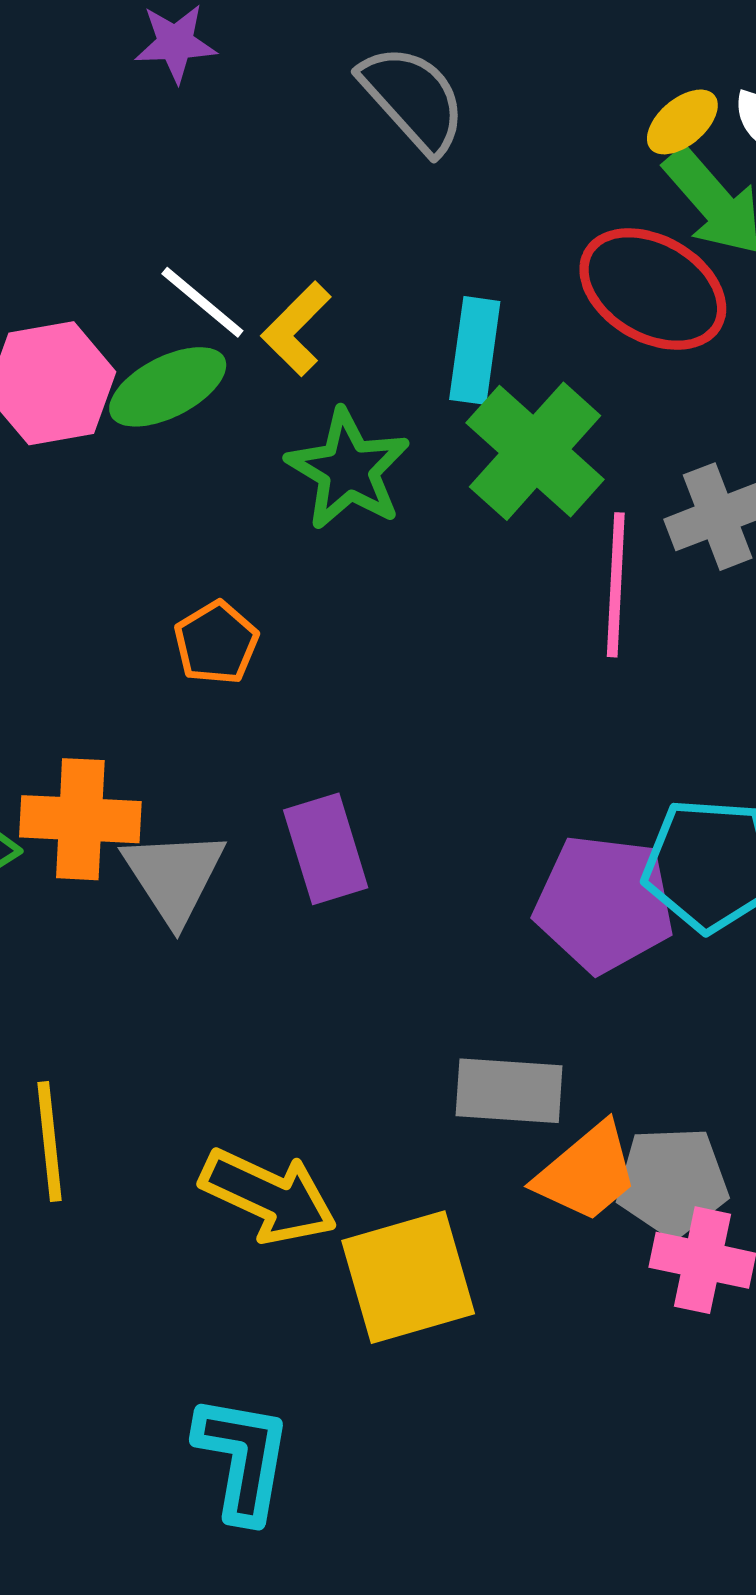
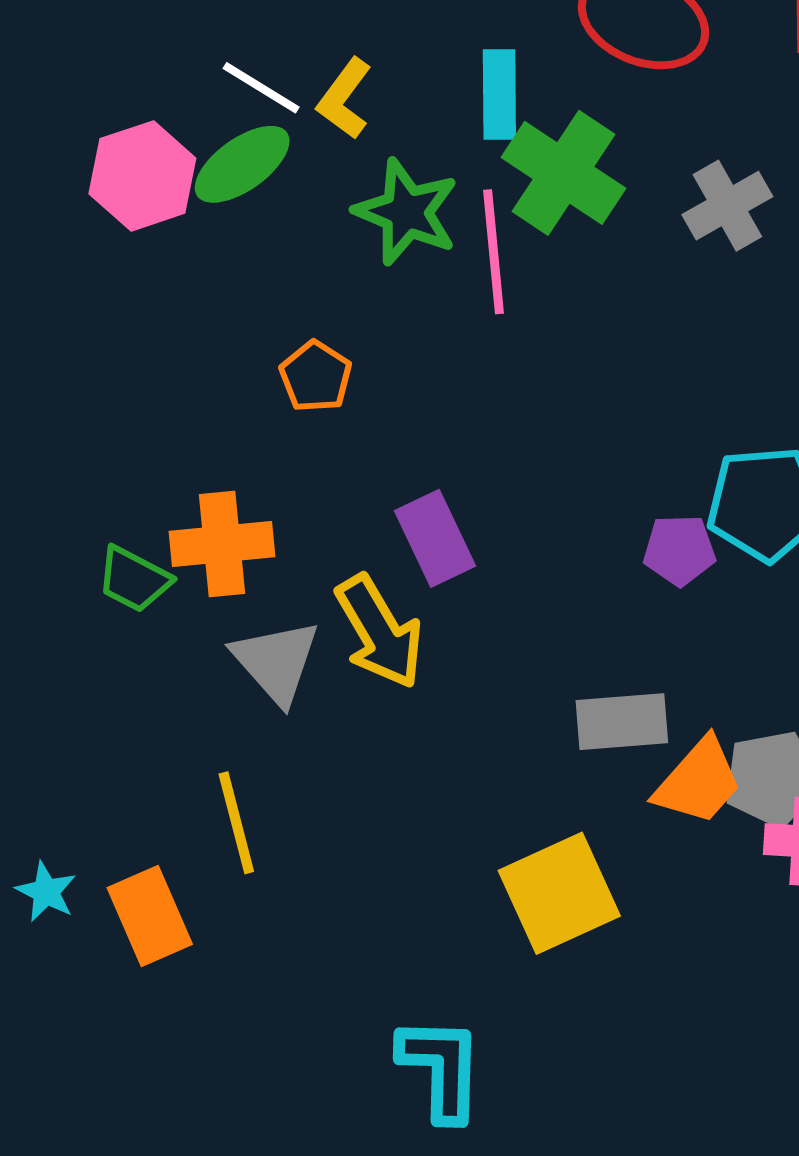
pink line: (616, 585) -> (494, 252), moved
gray triangle: (174, 876) -> (276, 662), moved
purple pentagon: (604, 904) -> (679, 550), size x0.6
yellow arrow: (268, 1196) -> (379, 632), moved, turned 43

